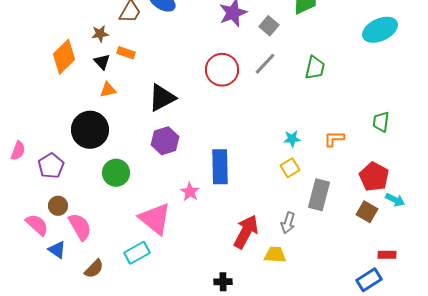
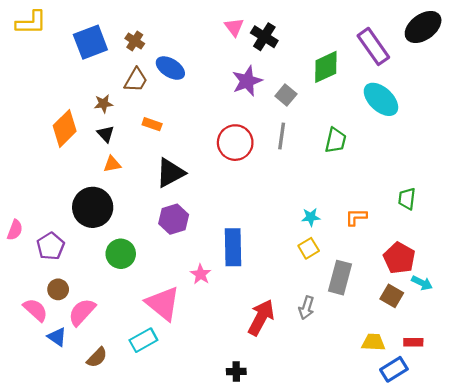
cyan ellipse: (380, 30) -> (381, 99), moved, turned 68
orange rectangle: (126, 53) -> (152, 124), moved
gray line: (265, 64) -> (282, 136), turned -35
pink semicircle: (80, 227) -> (82, 312), turned -108
yellow trapezoid: (275, 255) -> (373, 342), moved

